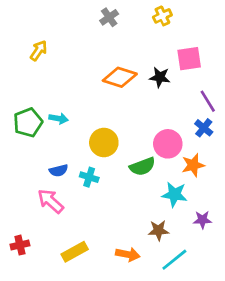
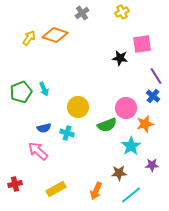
orange diamond: (120, 77) -> (55, 35), moved
cyan arrow: (59, 119) -> (44, 89), turned 56
cyan star: (174, 194) -> (131, 146), turned 30
orange arrow: (128, 254) -> (96, 191), turned 102

